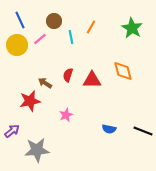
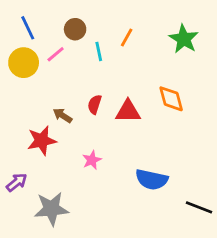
blue semicircle: (109, 129) -> (152, 180), size x1.6
black line: (143, 131) -> (199, 207), moved

